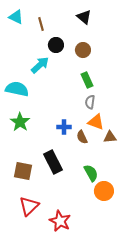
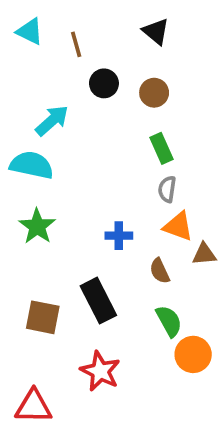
cyan arrow: (40, 65) -> (52, 121), moved
brown semicircle: (82, 137) -> (160, 271), moved
red triangle: (29, 206) -> (33, 406), moved, turned 45
red star: (60, 221) -> (100, 371), moved

